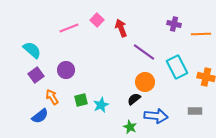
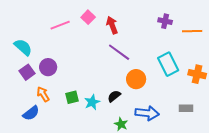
purple line: (144, 52) -> (119, 52), moved
purple circle: (66, 70) -> (48, 67), moved
black semicircle: (134, 99) -> (114, 96), moved

